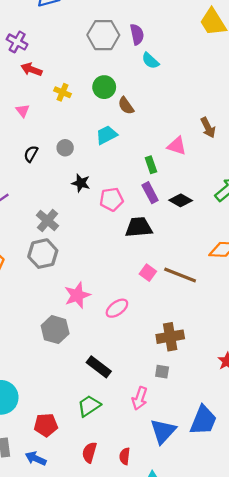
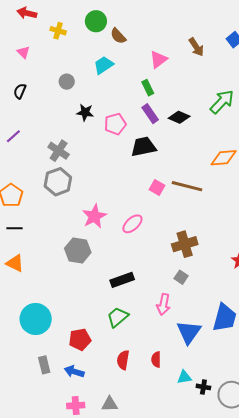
pink triangle: (177, 146) -> (158, 59), moved, turned -48
black semicircle: (31, 154) -> (20, 91), moved
black rectangle: (99, 367) -> (122, 280), turned -50
gray square: (162, 372) -> (181, 277), turned 32

